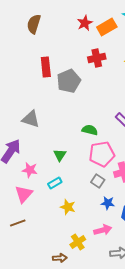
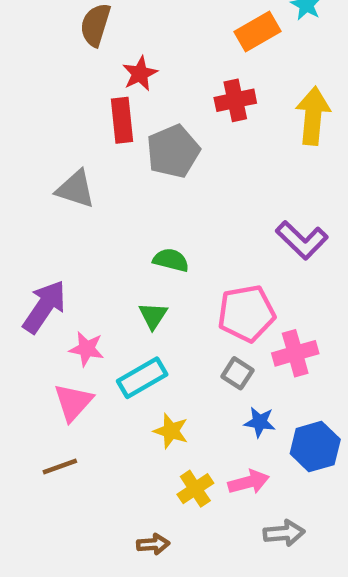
red star: (85, 23) -> (140, 74), moved
gray triangle: (31, 119) -> (75, 189), moved
green semicircle: (90, 130) -> (171, 260), moved
cyan rectangle: (55, 183) -> (142, 378), size x1.5
yellow cross: (78, 242) -> (195, 489), moved

